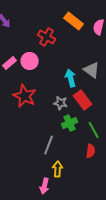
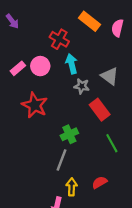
cyan arrow: (71, 78) -> (72, 64), moved
gray star: (61, 103) -> (82, 86), moved
green cross: (70, 123) -> (69, 134), moved
red semicircle: (91, 151) -> (100, 182), moved, turned -128

